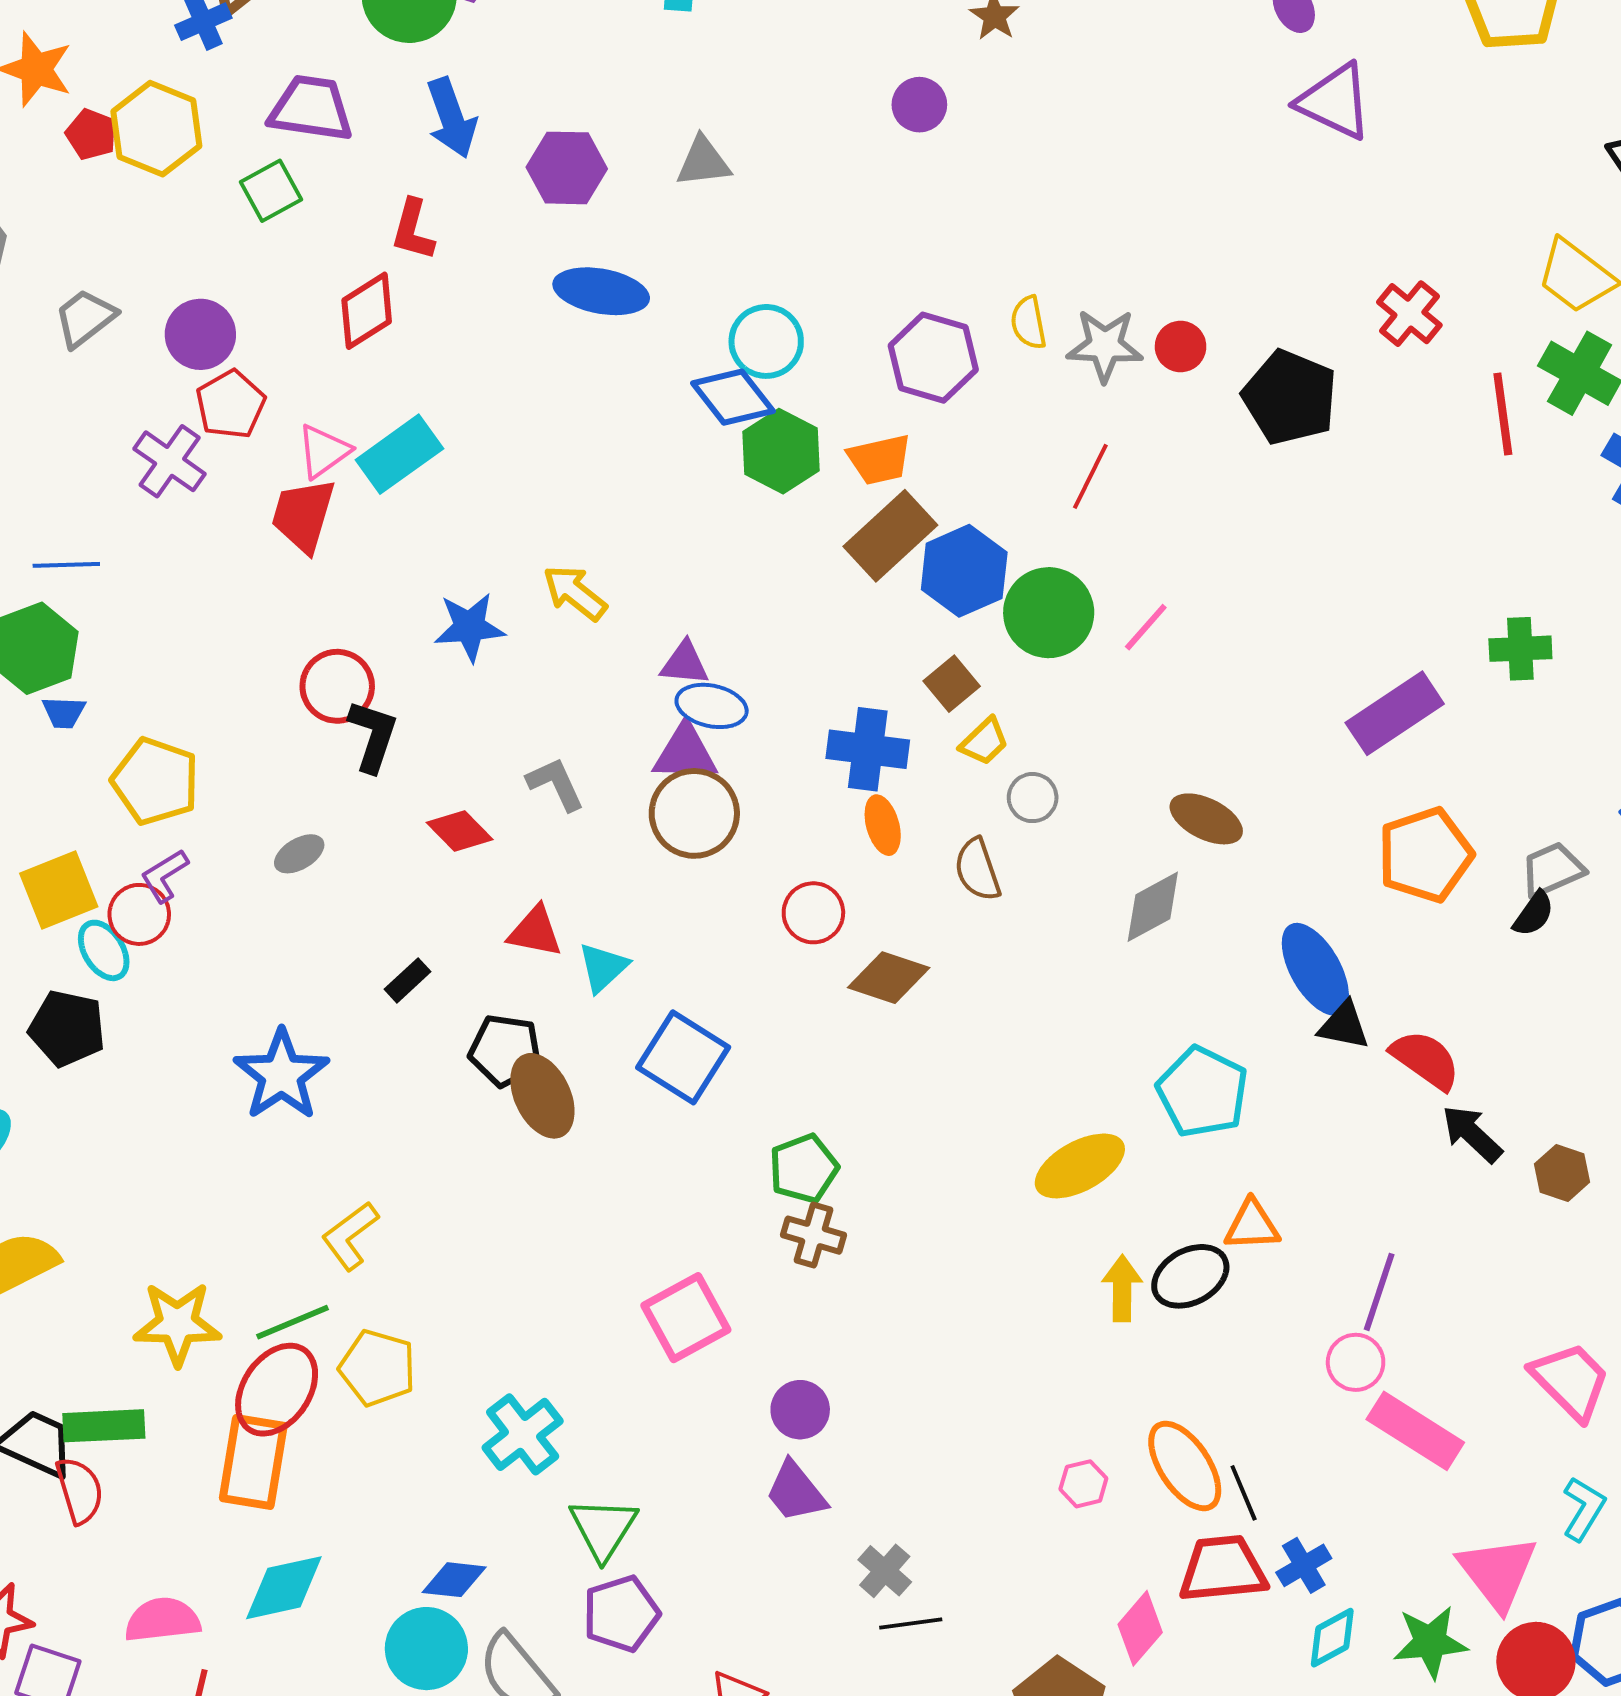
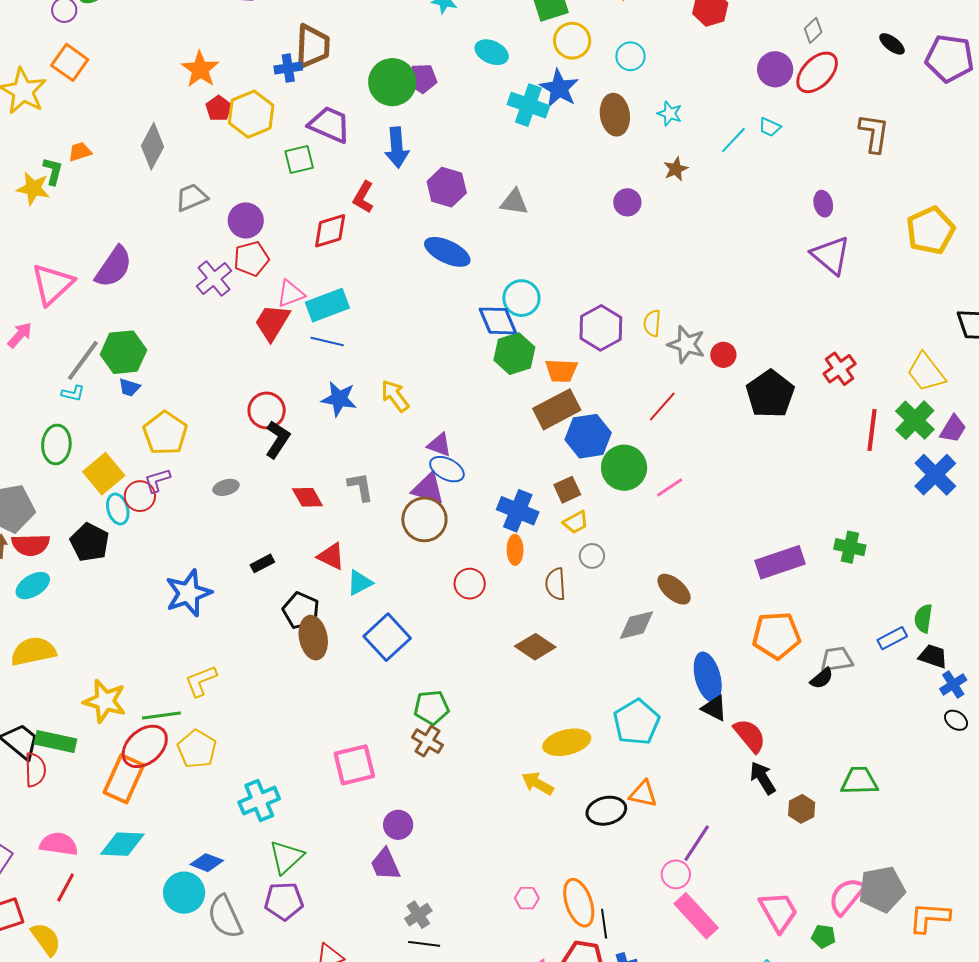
blue line: (66, 565) -> (327, 341), moved
yellow square: (59, 890) -> (104, 474), turned -33
brown diamond: (889, 978) -> (535, 647), moved
yellow arrow: (1122, 1288) -> (538, 783), moved, turned -76

